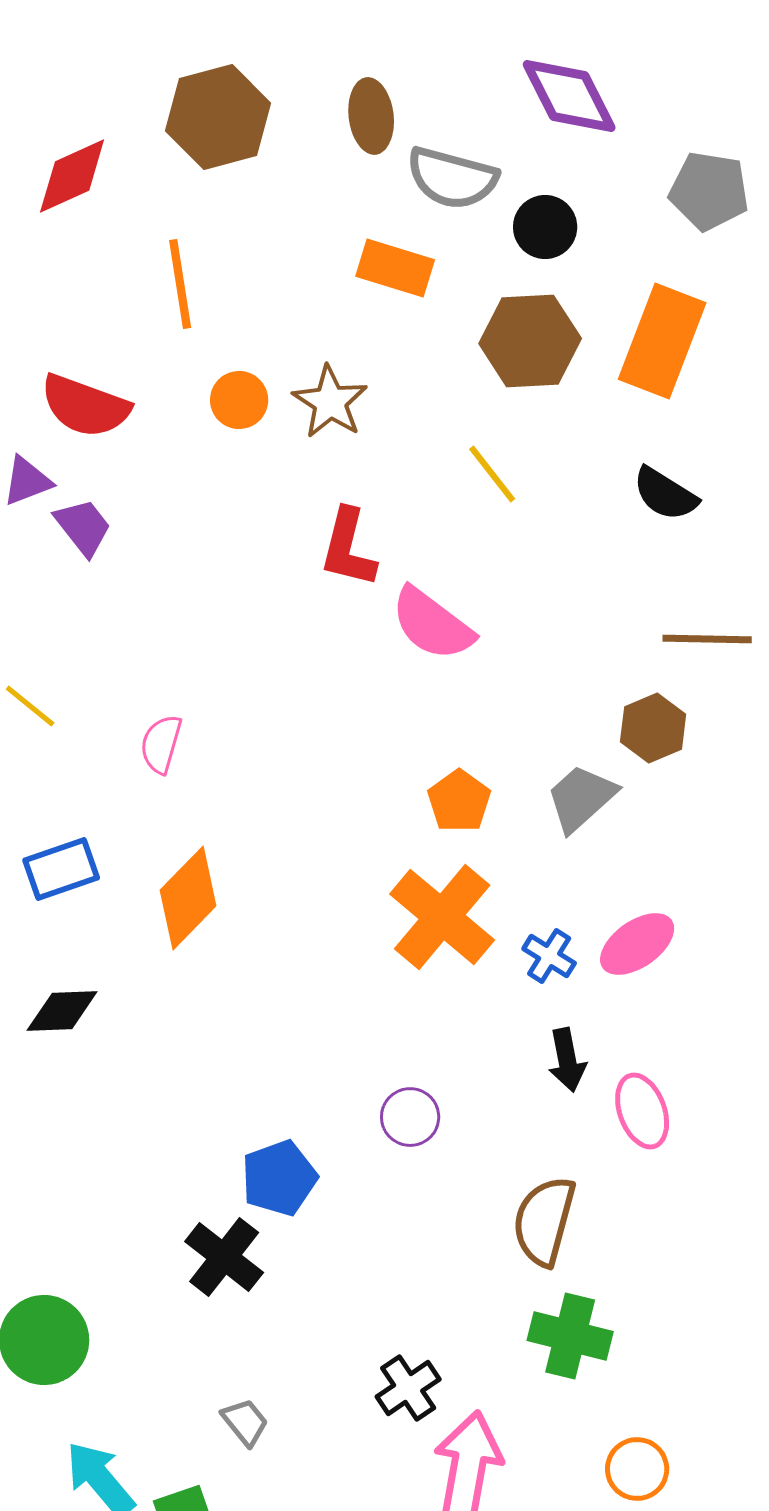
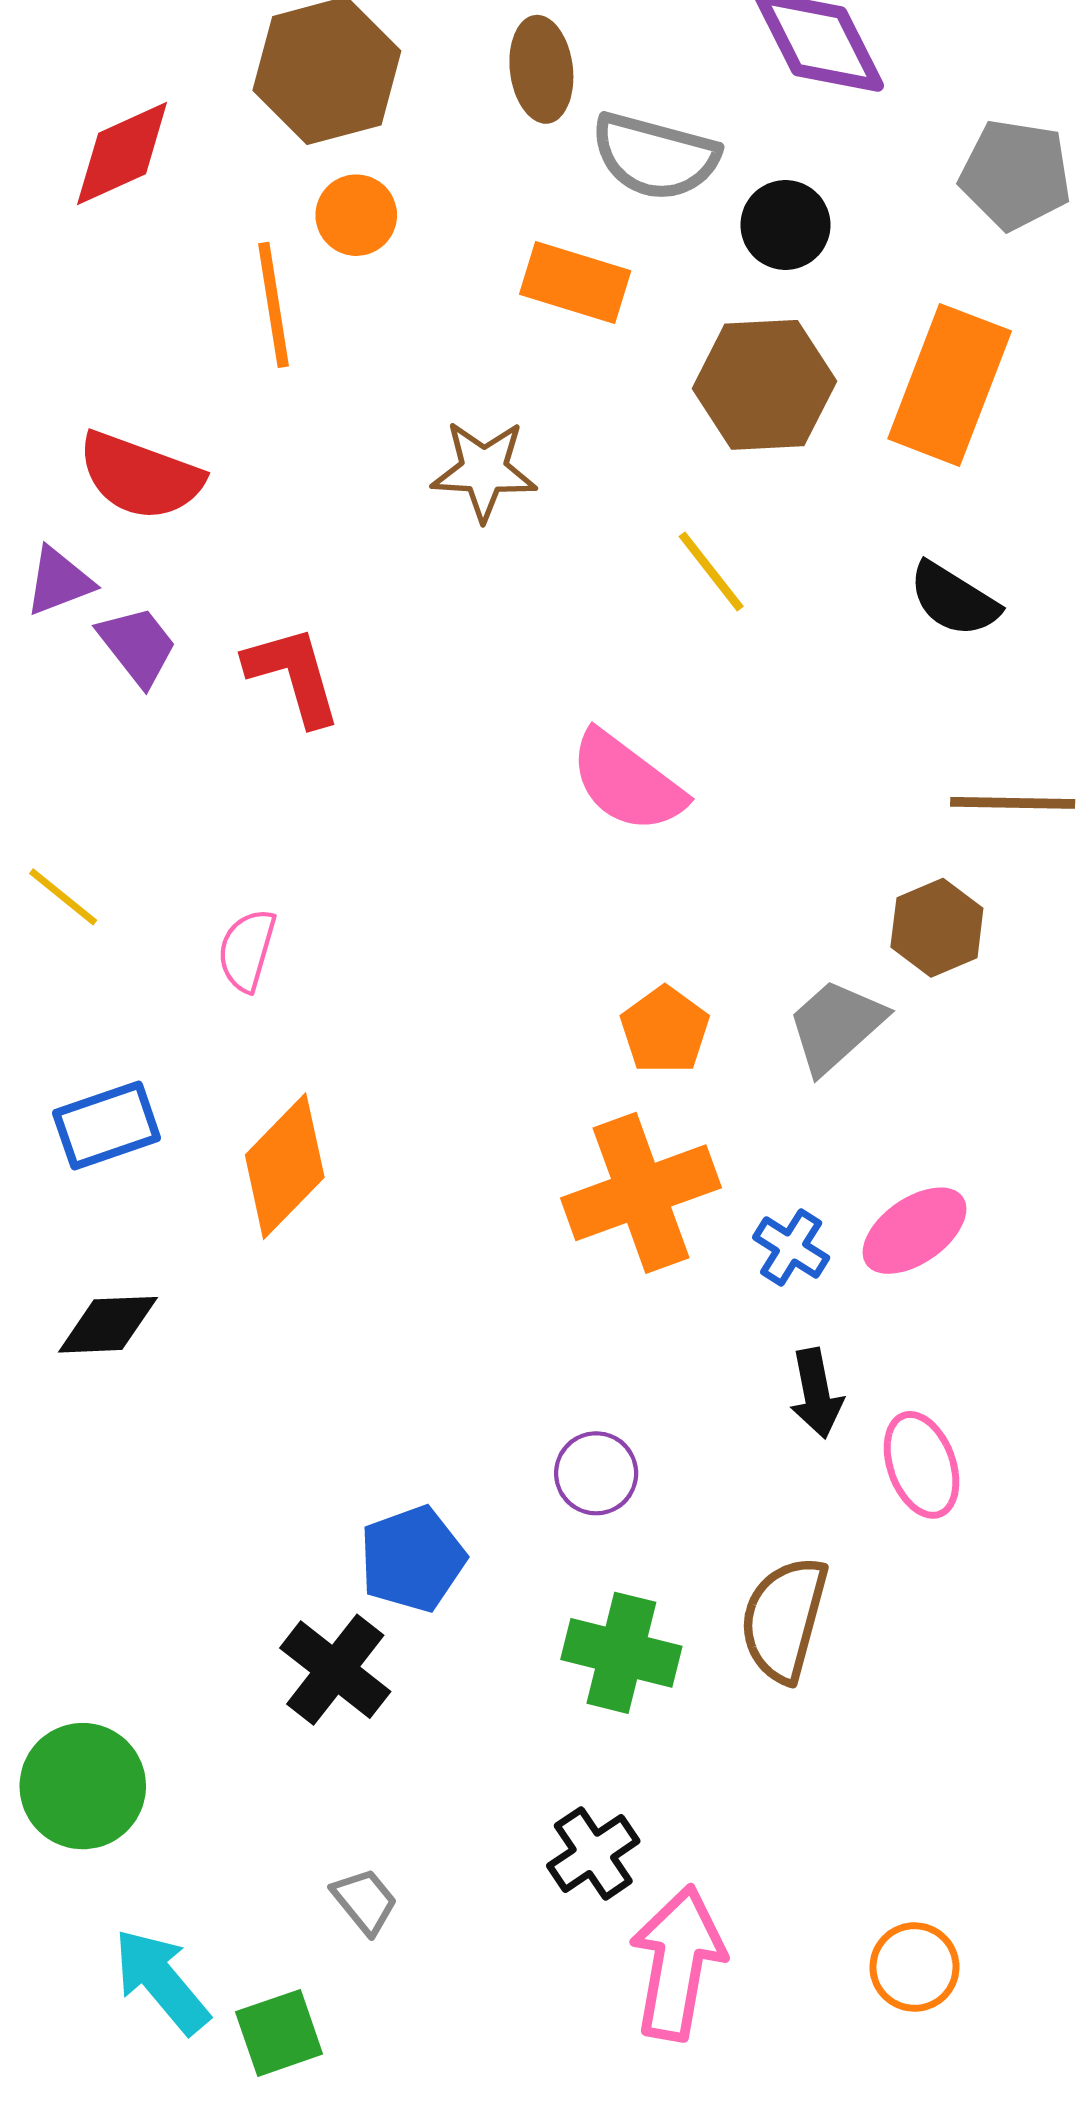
orange circle: (239, 400) -> (356, 215), moved
brown star: (330, 402) -> (484, 470), turned -30
red L-shape: (348, 548) -> (293, 675), moved, turned 150
orange cross: (442, 917) -> (641, 1193), turned 30
green cross: (570, 1336) -> (621, 1653), moved

